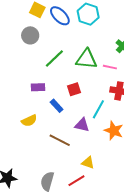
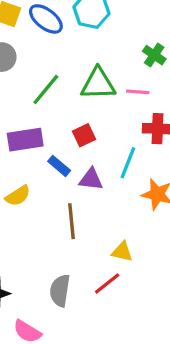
purple rectangle: (38, 87) -> (25, 140), size x1.5
purple triangle: (82, 125) -> (91, 179), moved
brown line: (60, 140) -> (71, 221), turned 65

